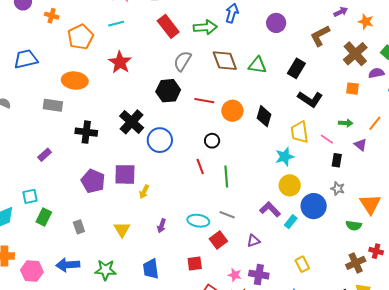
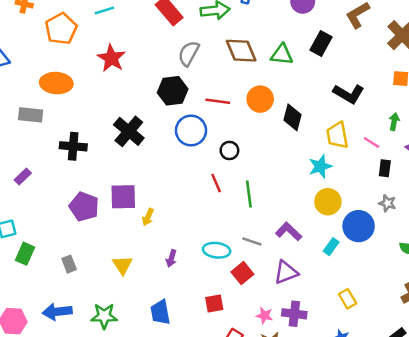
black rectangle: (296, 68) -> (321, 43), moved
orange circle: (232, 111) -> (260, 99), moved
green arrow: (346, 123) -> (394, 122), turned -80
blue circle: (160, 140) -> (191, 131), moved
purple L-shape: (270, 209) -> (289, 231), moved
purple triangle: (253, 241) -> (286, 272), size x1.5

